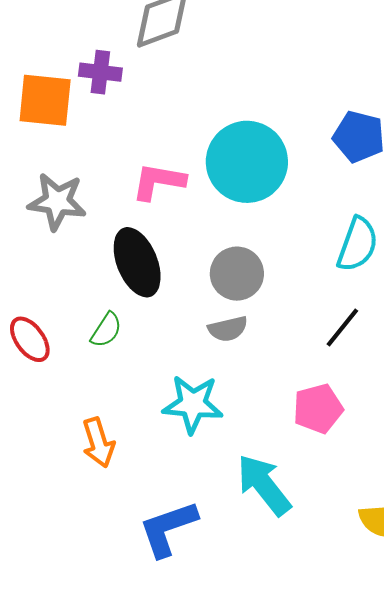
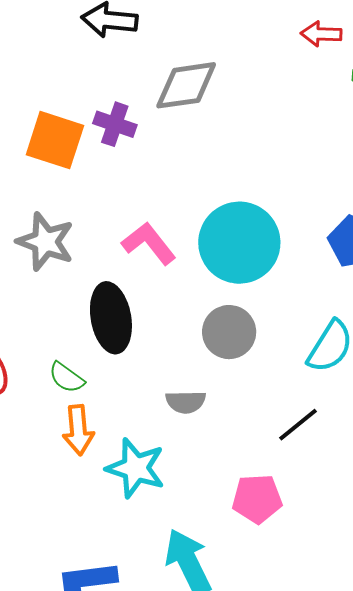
pink L-shape: (159, 181) -> (149, 243), turned 30
gray circle: (237, 274) -> (229, 332), moved
green semicircle: (106, 330) -> (67, 378), turned 81
orange arrow: (98, 443) -> (78, 430), moved

